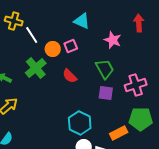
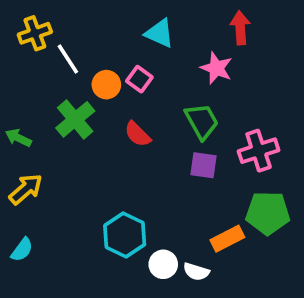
yellow cross: (14, 21) -> (35, 33), turned -36
red arrow: (139, 23) -> (240, 28), moved
pink square: (71, 46) -> (139, 79), turned -32
cyan hexagon: (80, 123) -> (125, 235), moved

